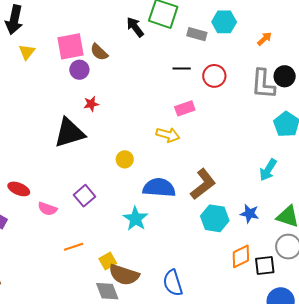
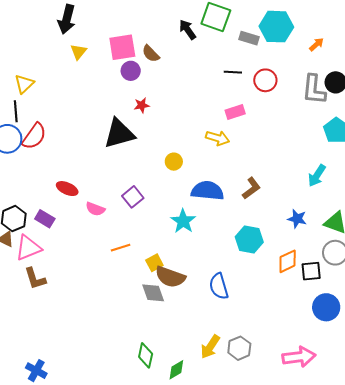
cyan hexagon: (224, 22) -> (276, 27), size x1.4
brown L-shape: (203, 184) -> (251, 188), size x0.7
cyan hexagon: (215, 218) -> (249, 239), moved

